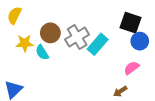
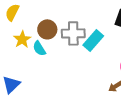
gray cross: (77, 37) -> (73, 33), turned 30
yellow star: (25, 43) -> (22, 39), turned -30

